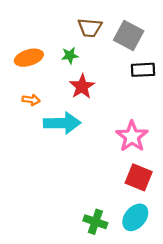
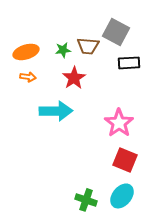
brown trapezoid: (90, 28) -> (88, 46), moved
orange arrow: (31, 100) -> (28, 77), moved

